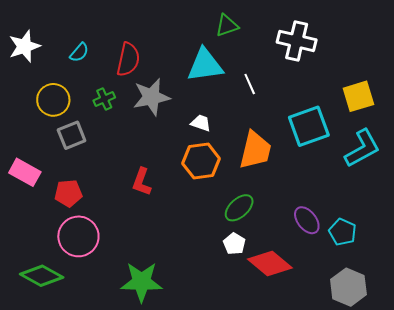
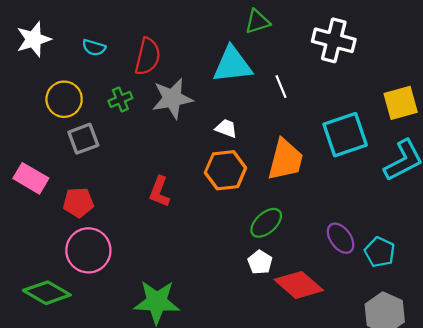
cyan semicircle: (79, 52) -> (94, 48), turned 65

